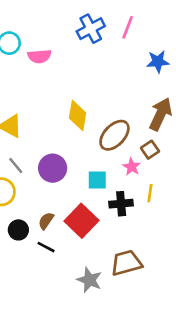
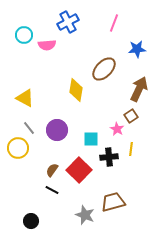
blue cross: (91, 29) -> (68, 22), moved
brown ellipse: (114, 135) -> (104, 69), moved
black circle: (18, 230) -> (31, 221), moved

